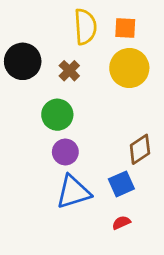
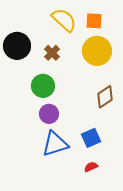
yellow semicircle: (85, 27) -> (64, 20), turned -44
brown diamond: (140, 149) -> (105, 97), moved

